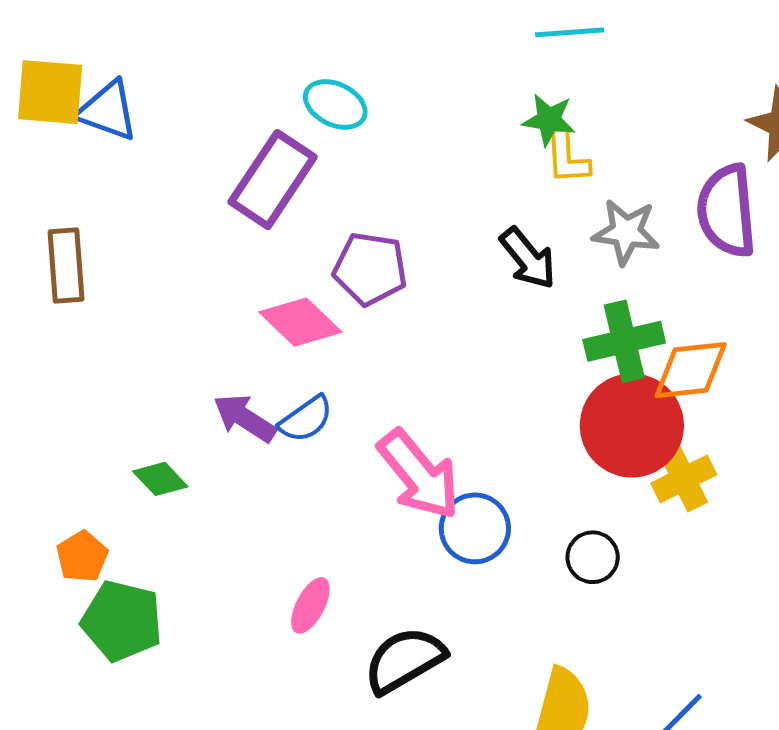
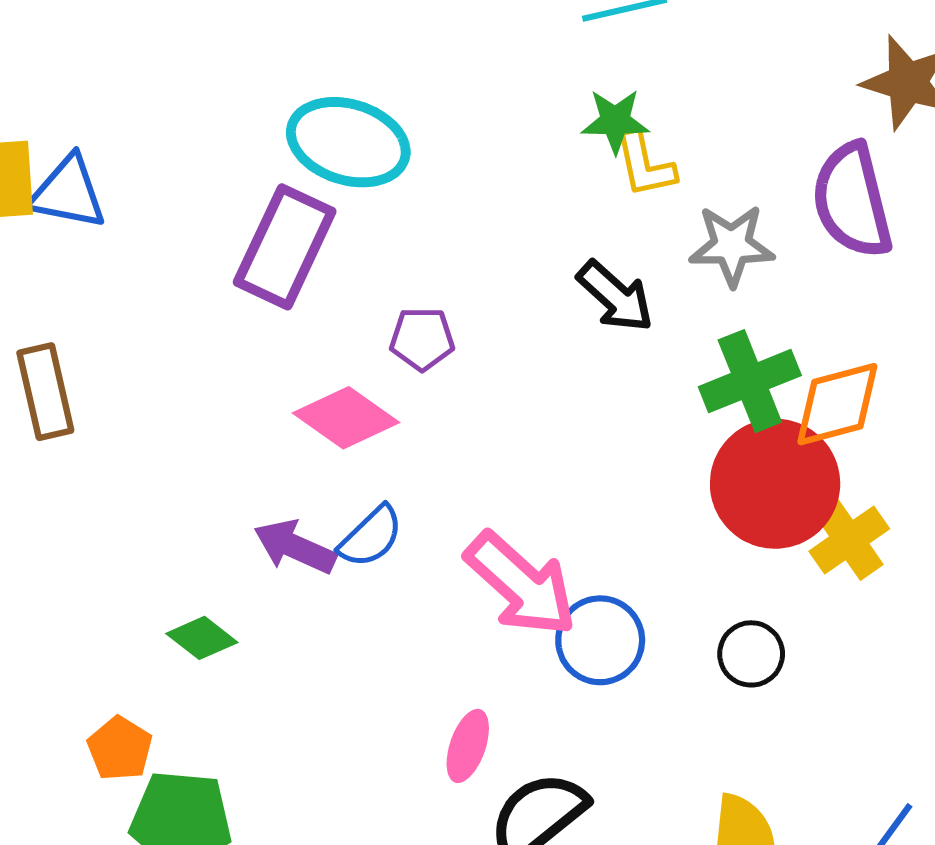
cyan ellipse: (335, 104) -> (348, 142), size x1.5
purple pentagon: (370, 269) -> (422, 339), size x0.7
pink ellipse: (310, 605) -> (468, 746), moved

